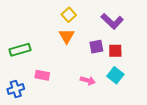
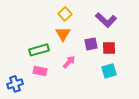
green rectangle: (20, 50) -> (39, 50), moved
cyan square: (115, 75) -> (109, 71), turned 35
pink arrow: (88, 81) -> (69, 62), moved, turned -64

